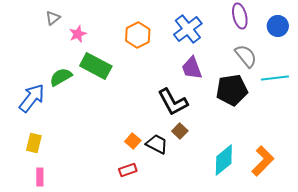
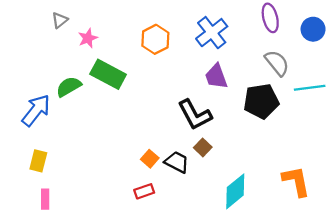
cyan diamond: (224, 160) -> (235, 191), moved
orange L-shape: (263, 161) -> (296, 181), turned -56

